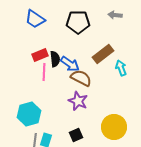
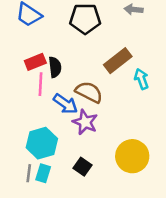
blue arrow: (70, 64) -> (65, 104), moved
cyan hexagon: (29, 114) -> (42, 143), moved
black square: (76, 135) -> (82, 167), turned -32

